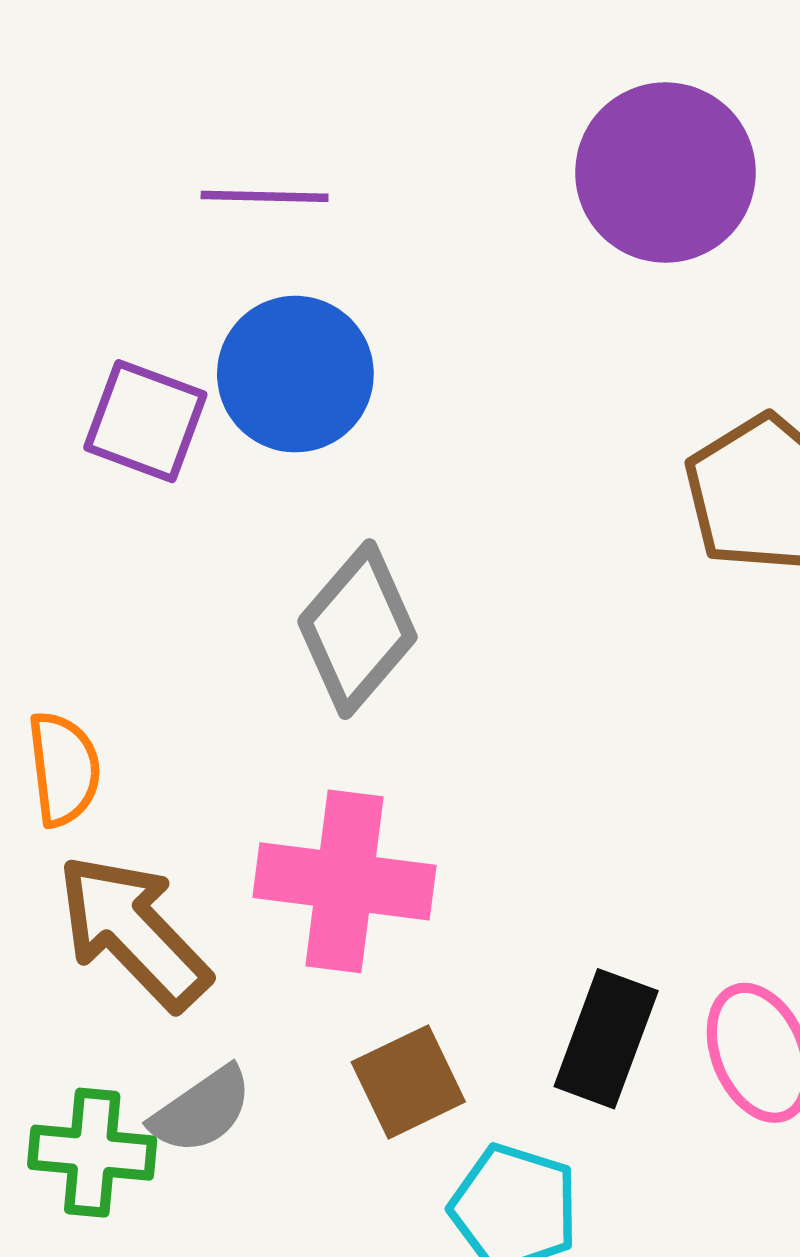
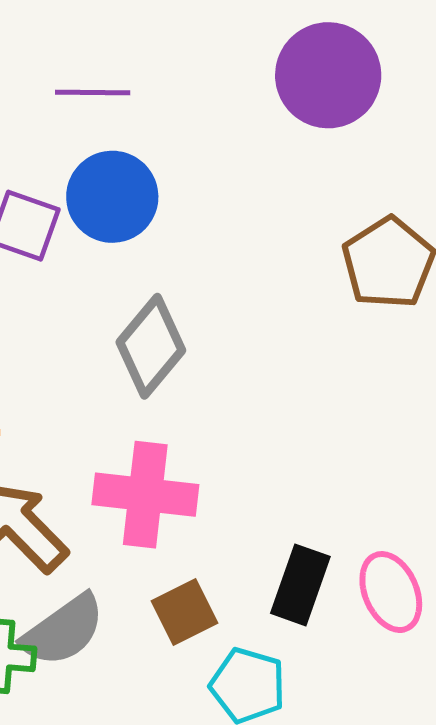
gray semicircle: (202, 1110) -> (63, 630), size x1.4

